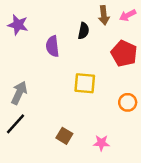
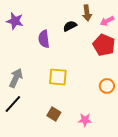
pink arrow: (128, 15) -> (107, 21), moved
black semicircle: (84, 31) -> (70, 26), turned -128
yellow square: (85, 83) -> (58, 77), moved

